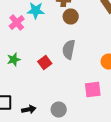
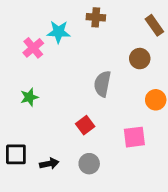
brown circle: (71, 16) -> (140, 59), moved
red square: (45, 62) -> (85, 125), moved

